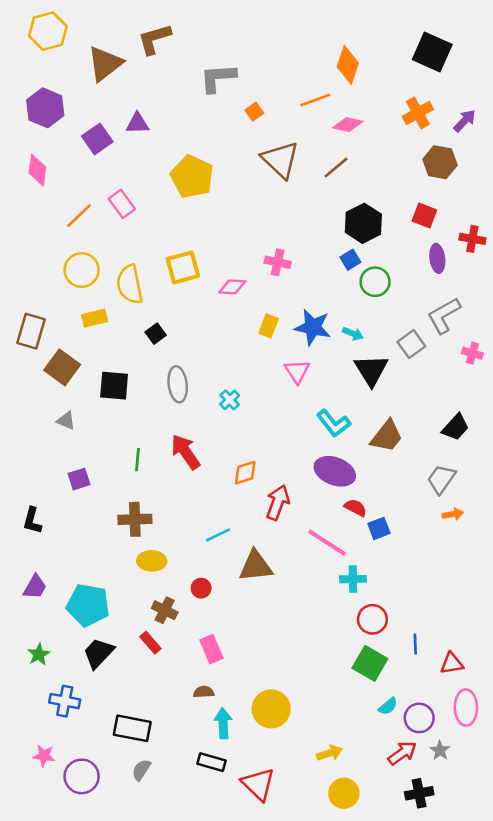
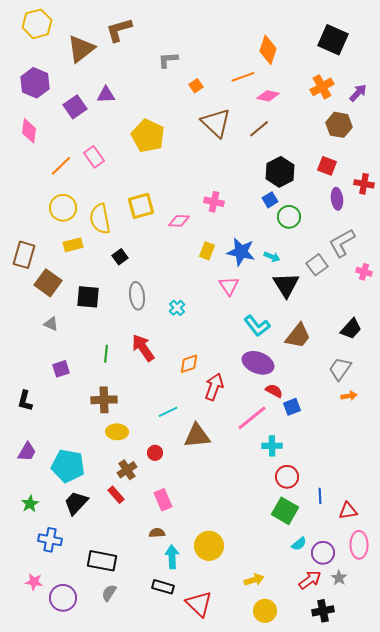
gray L-shape: (218, 78) -> (168, 60), size x0.7
pink line: (327, 543) -> (252, 418), turned -72
brown cross: (165, 610) -> (127, 470), turned 30

